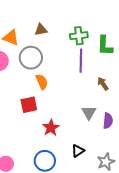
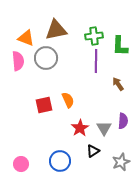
brown triangle: (41, 30) -> (56, 30), size x1.6
orange semicircle: (42, 82) -> (68, 100), moved
gray triangle: (89, 113) -> (104, 128), moved
red star: (51, 128) -> (80, 128), moved

